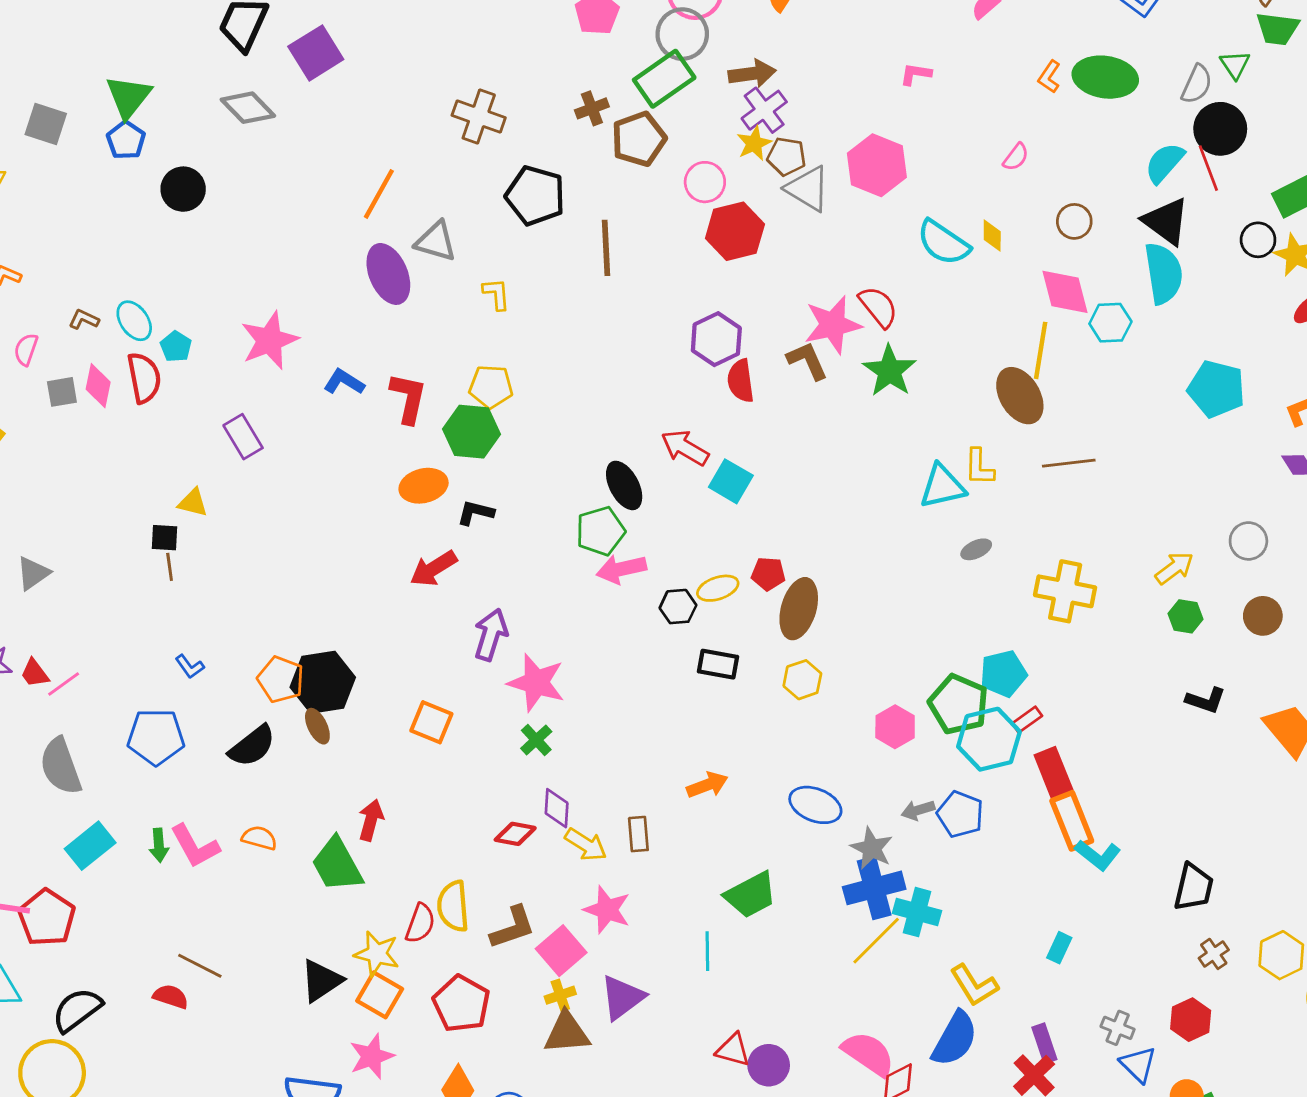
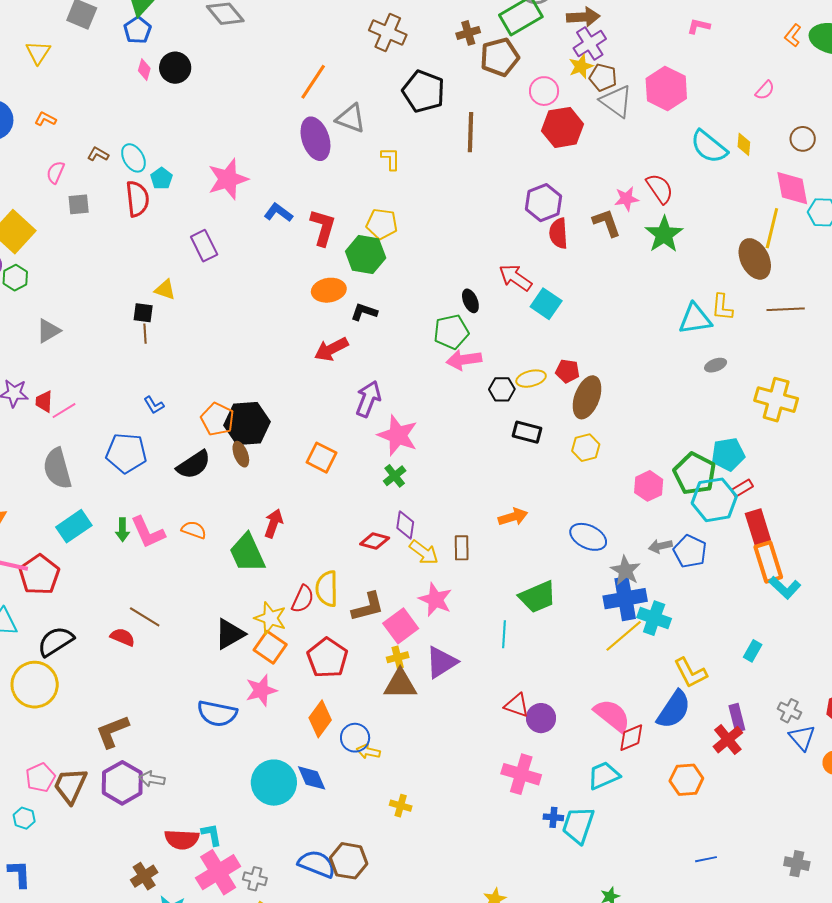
pink star: (833, 325) -> (627, 199), size x0.6
pink diamond: (98, 386) -> (144, 70), moved, size x0.7
black ellipse: (624, 485) -> (470, 301), size x0.7
red trapezoid: (35, 673) -> (44, 401), turned 35

